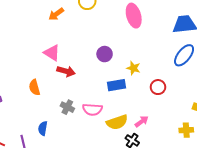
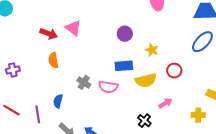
red arrow: (66, 71) -> (49, 34), moved
blue rectangle: (117, 85) -> (124, 66), moved
pink arrow: (142, 121) -> (165, 103), moved
yellow semicircle: (117, 122) -> (146, 80), moved

